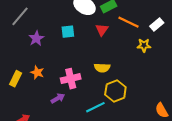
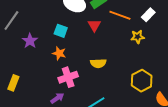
cyan square: (68, 32) -> (61, 31), turned 32
orange star: (37, 72) -> (59, 53), moved
yellow hexagon: (115, 91) -> (142, 81), moved

